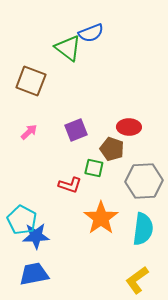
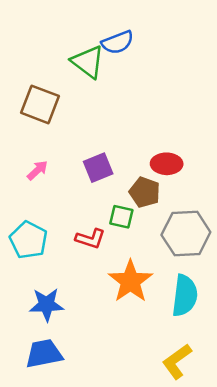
cyan pentagon: (22, 220) -> (28, 240), moved

